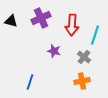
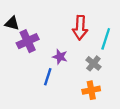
purple cross: (41, 18) -> (28, 41), moved
blue line: (30, 82) -> (48, 77), moved

